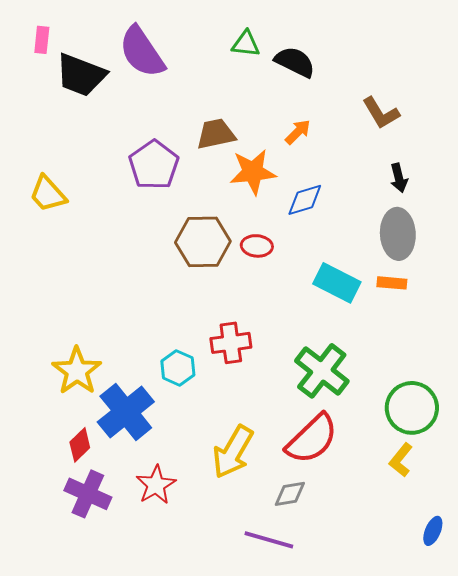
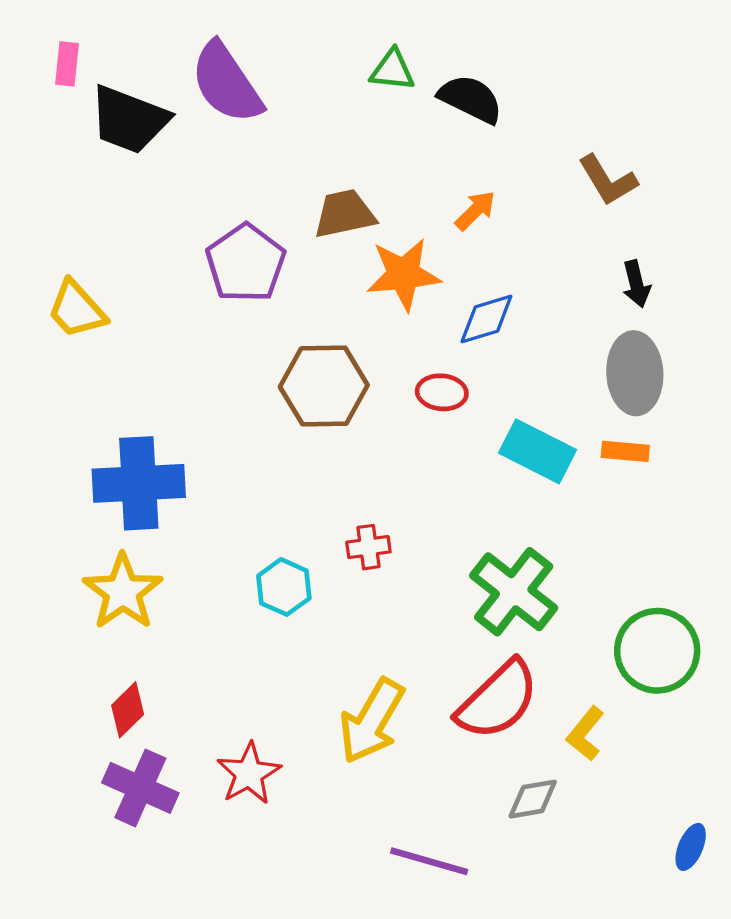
red ellipse: (257, 246) -> (442, 392), moved
red cross: (231, 343) -> (368, 547), size x0.7
blue cross: (126, 412) -> (139, 483), moved, turned 36
yellow L-shape: (401, 460) -> (585, 734), moved
gray diamond: (290, 494) -> (533, 799), moved

